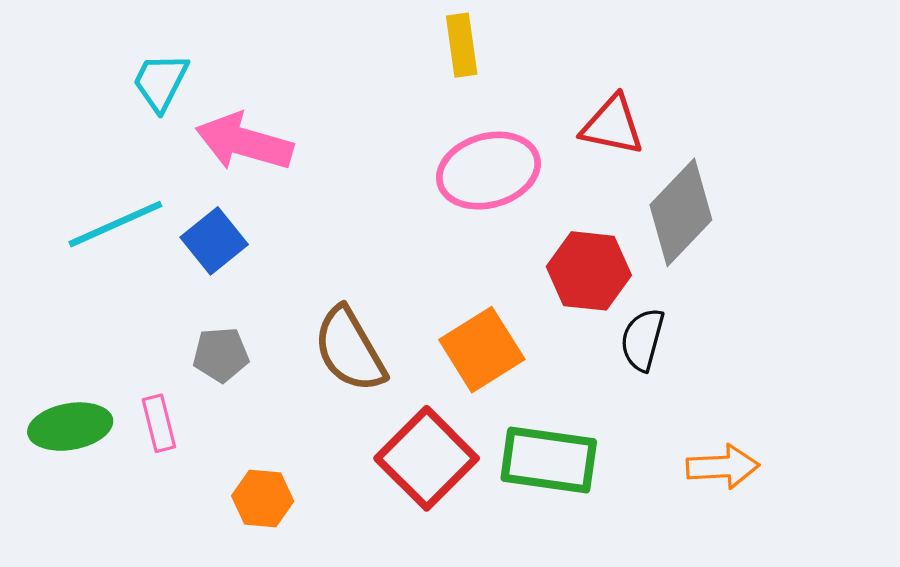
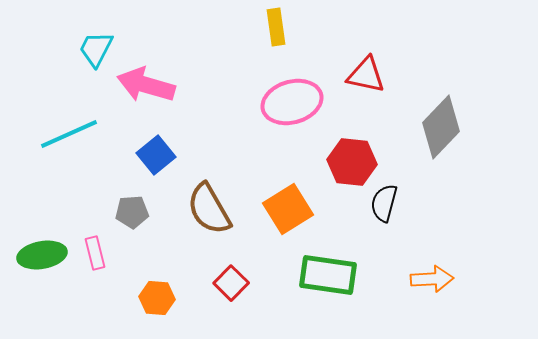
gray diamond: (681, 212) -> (441, 127), moved
blue square: (214, 241) -> (156, 155), moved
red square: (427, 458) -> (231, 283), moved, size x0.6

